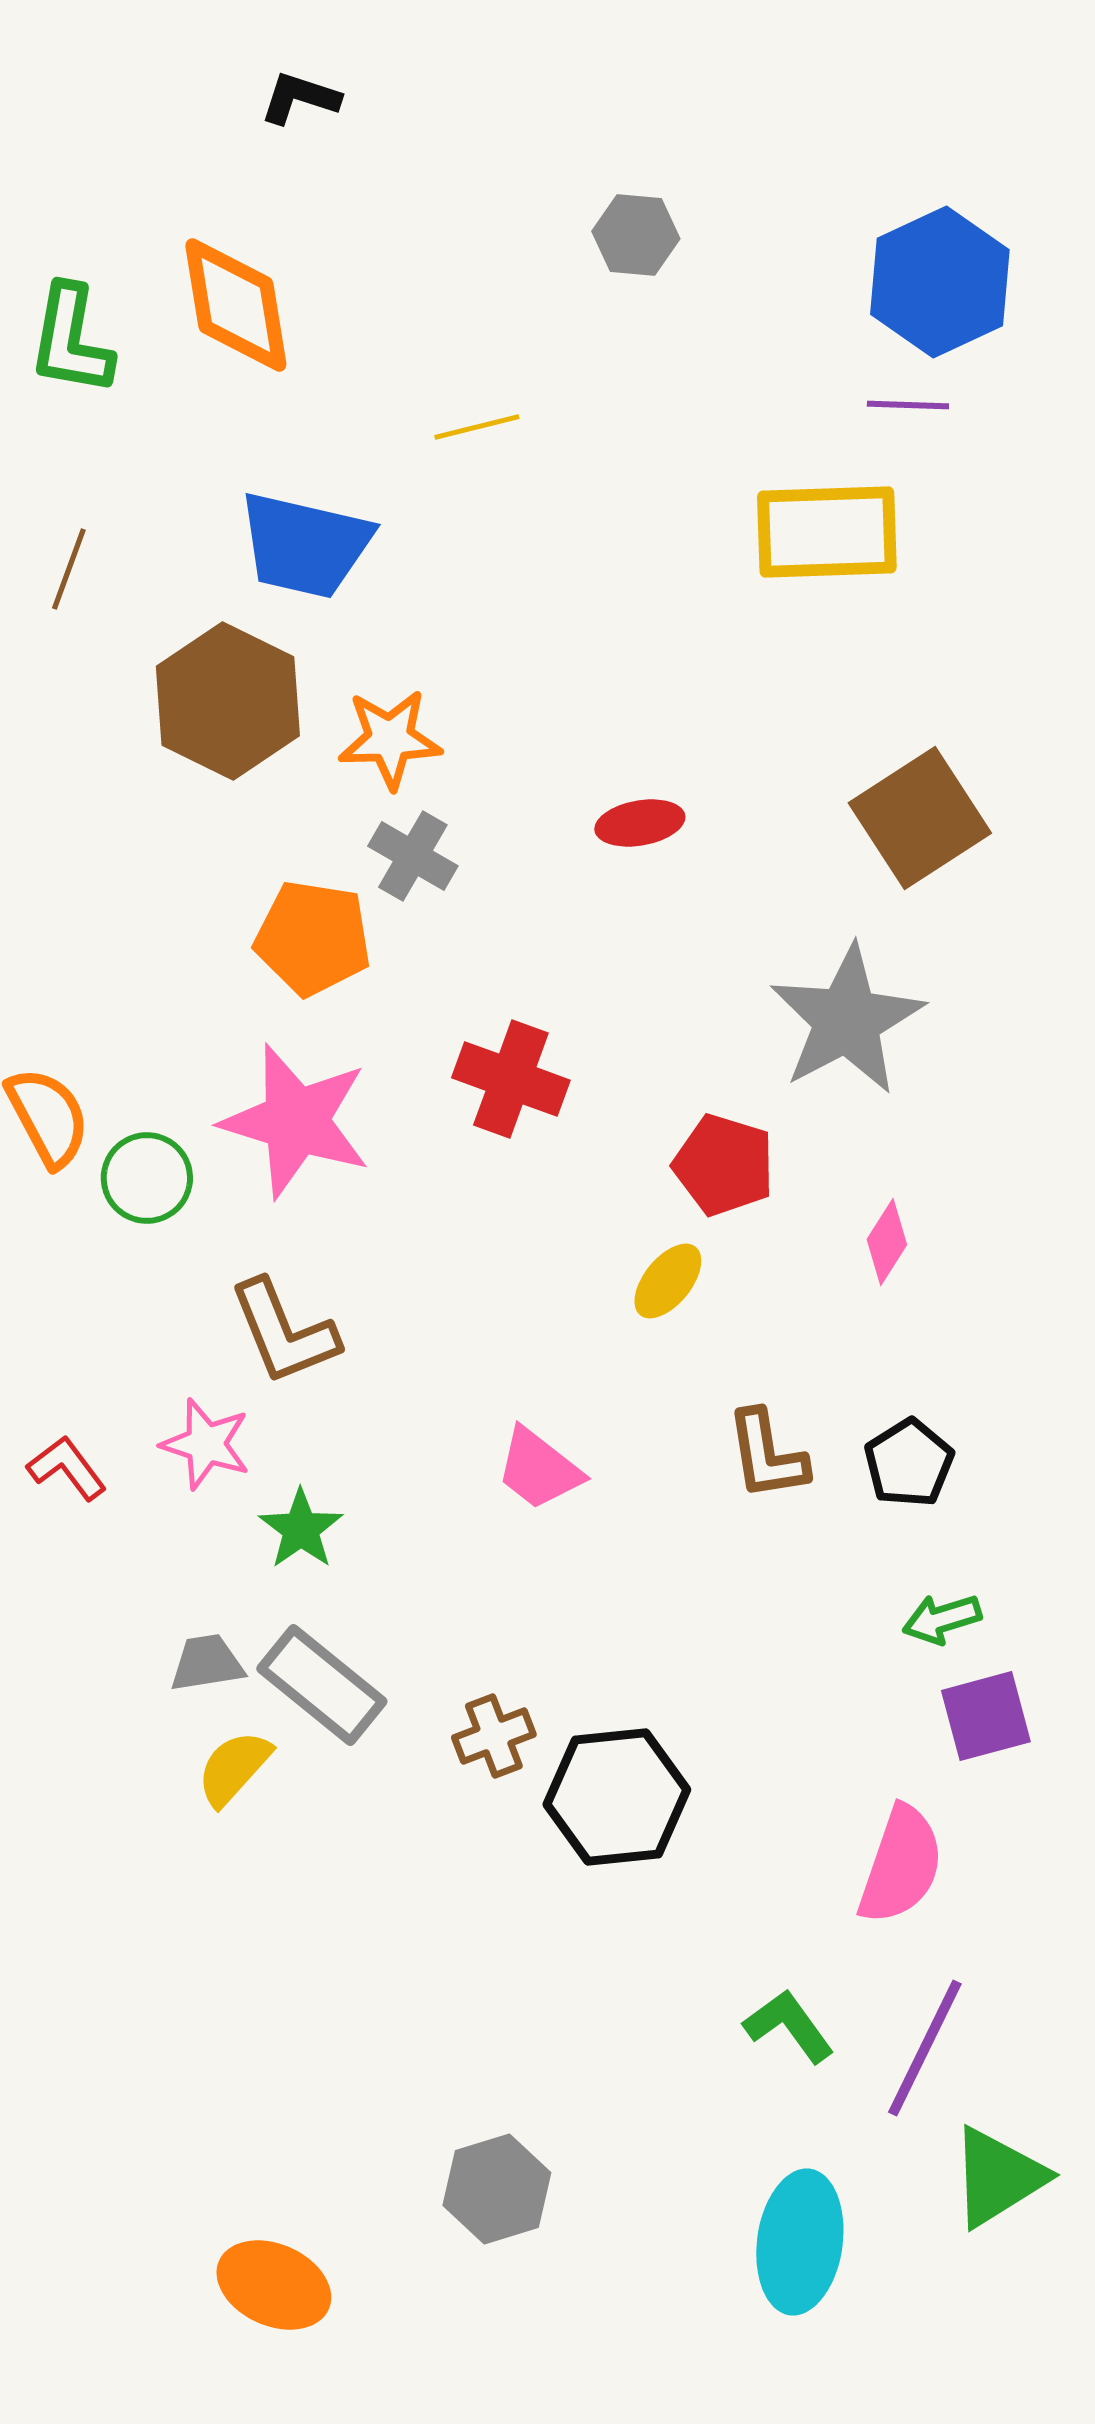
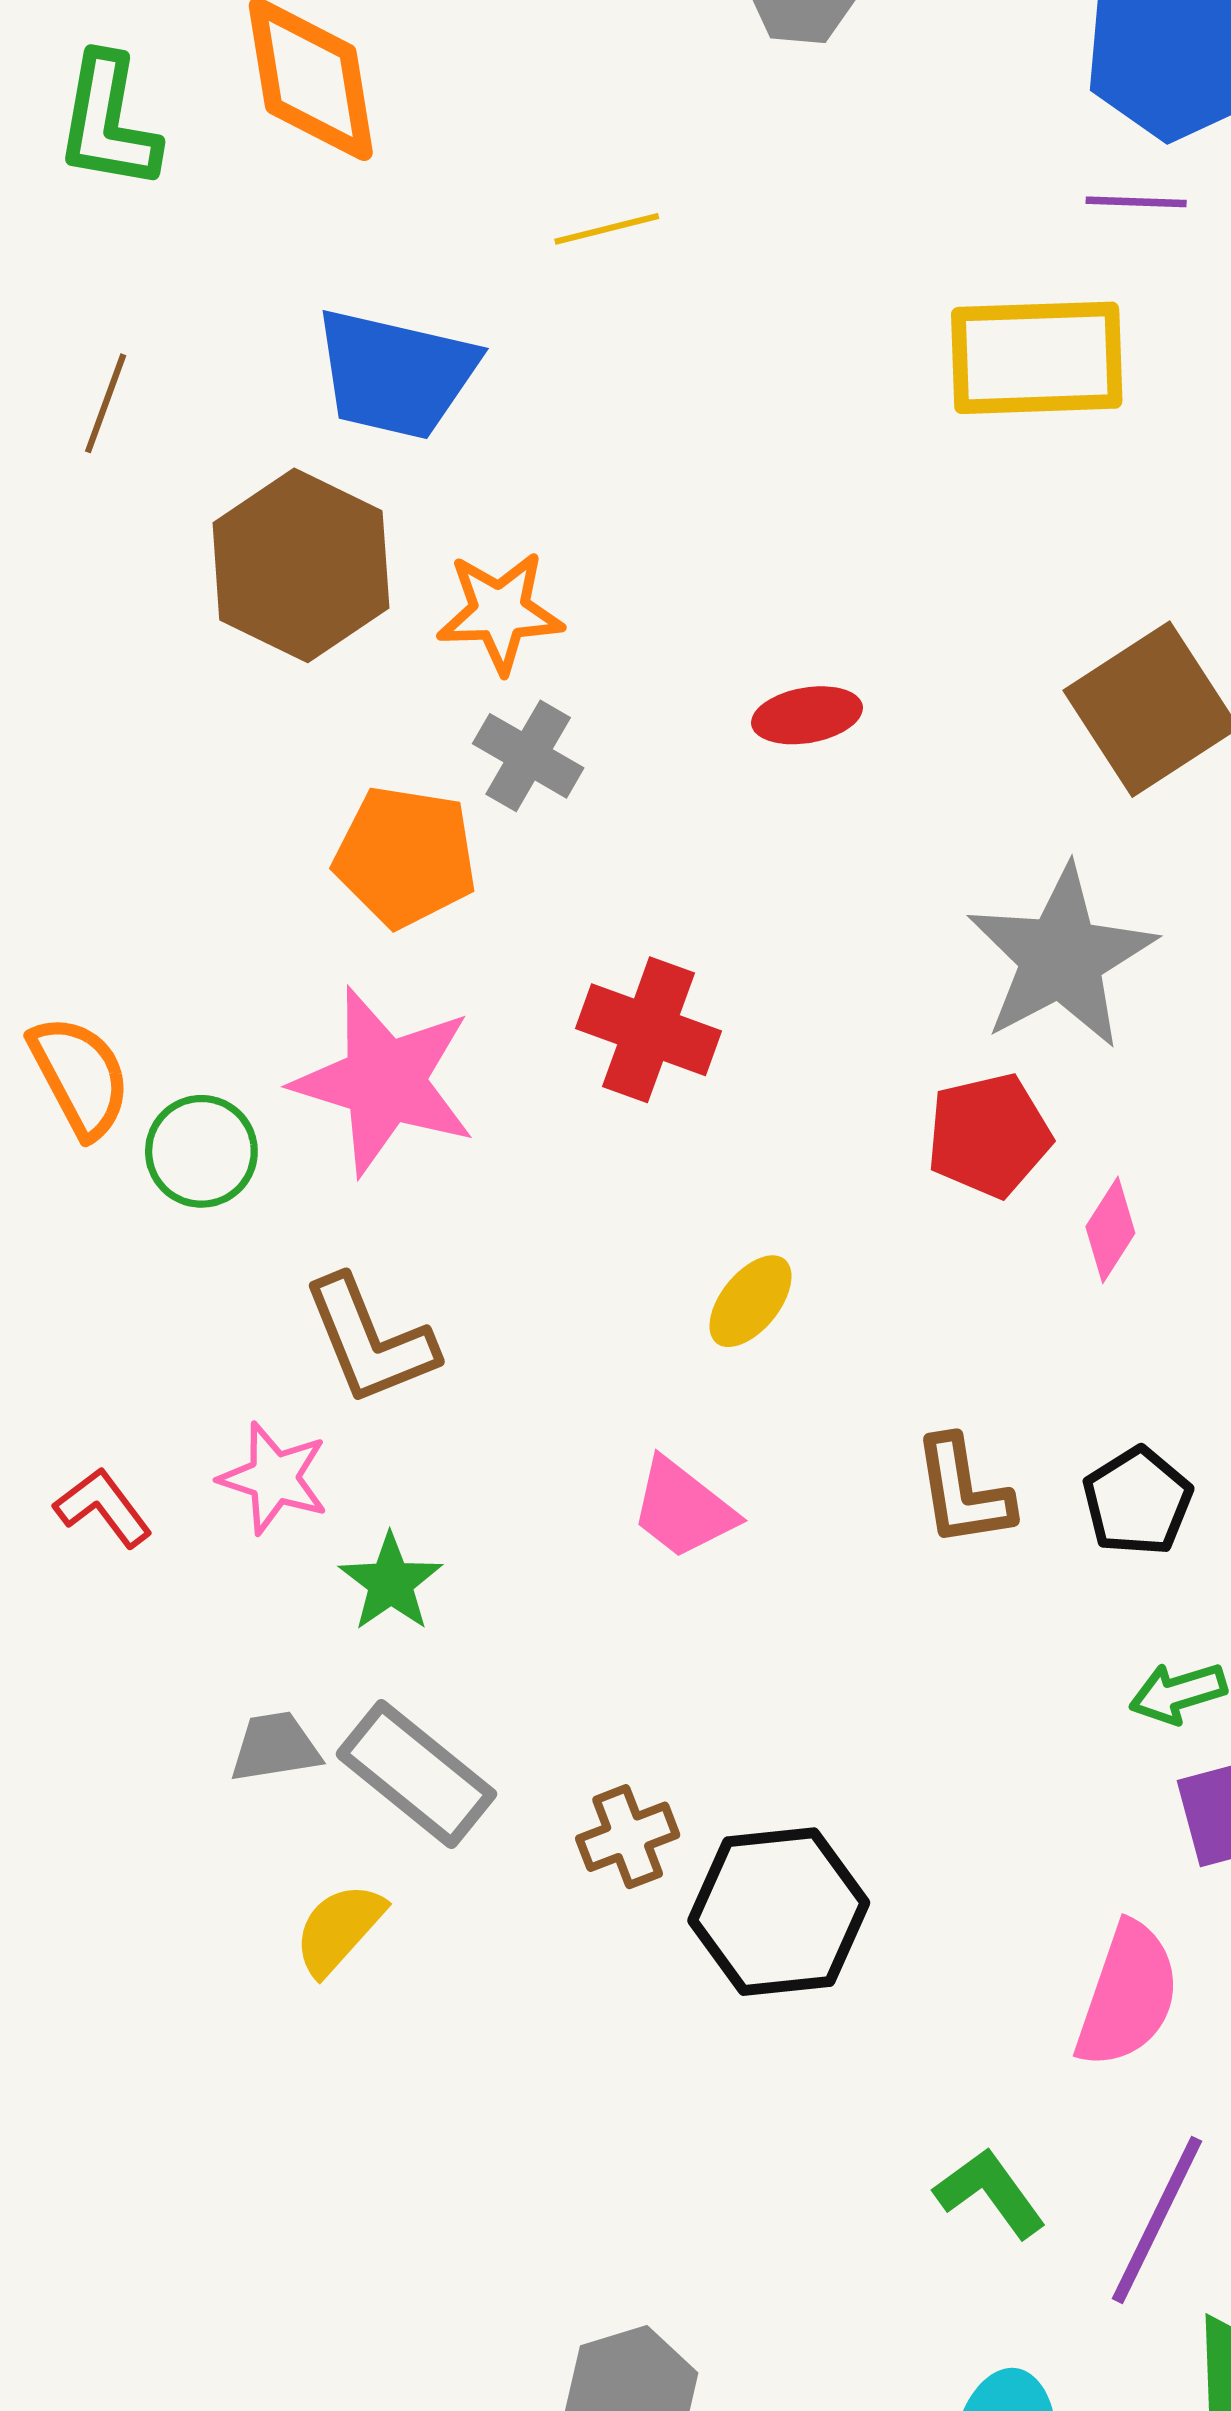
red pentagon: (724, 1165) -> (989, 1135), moved, turned -30
yellow ellipse: (668, 1281) -> (750, 1301), moved
yellow semicircle: (234, 1768) -> (339, 1929), moved

